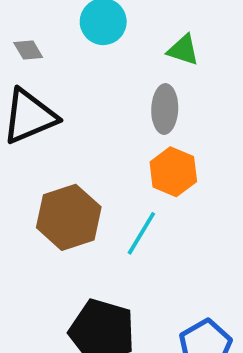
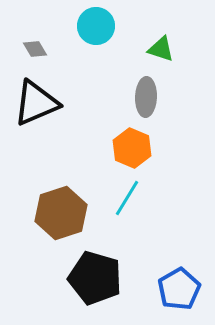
orange hexagon: (173, 172) -> (132, 148), moved
brown hexagon: (69, 217) -> (61, 213), moved

